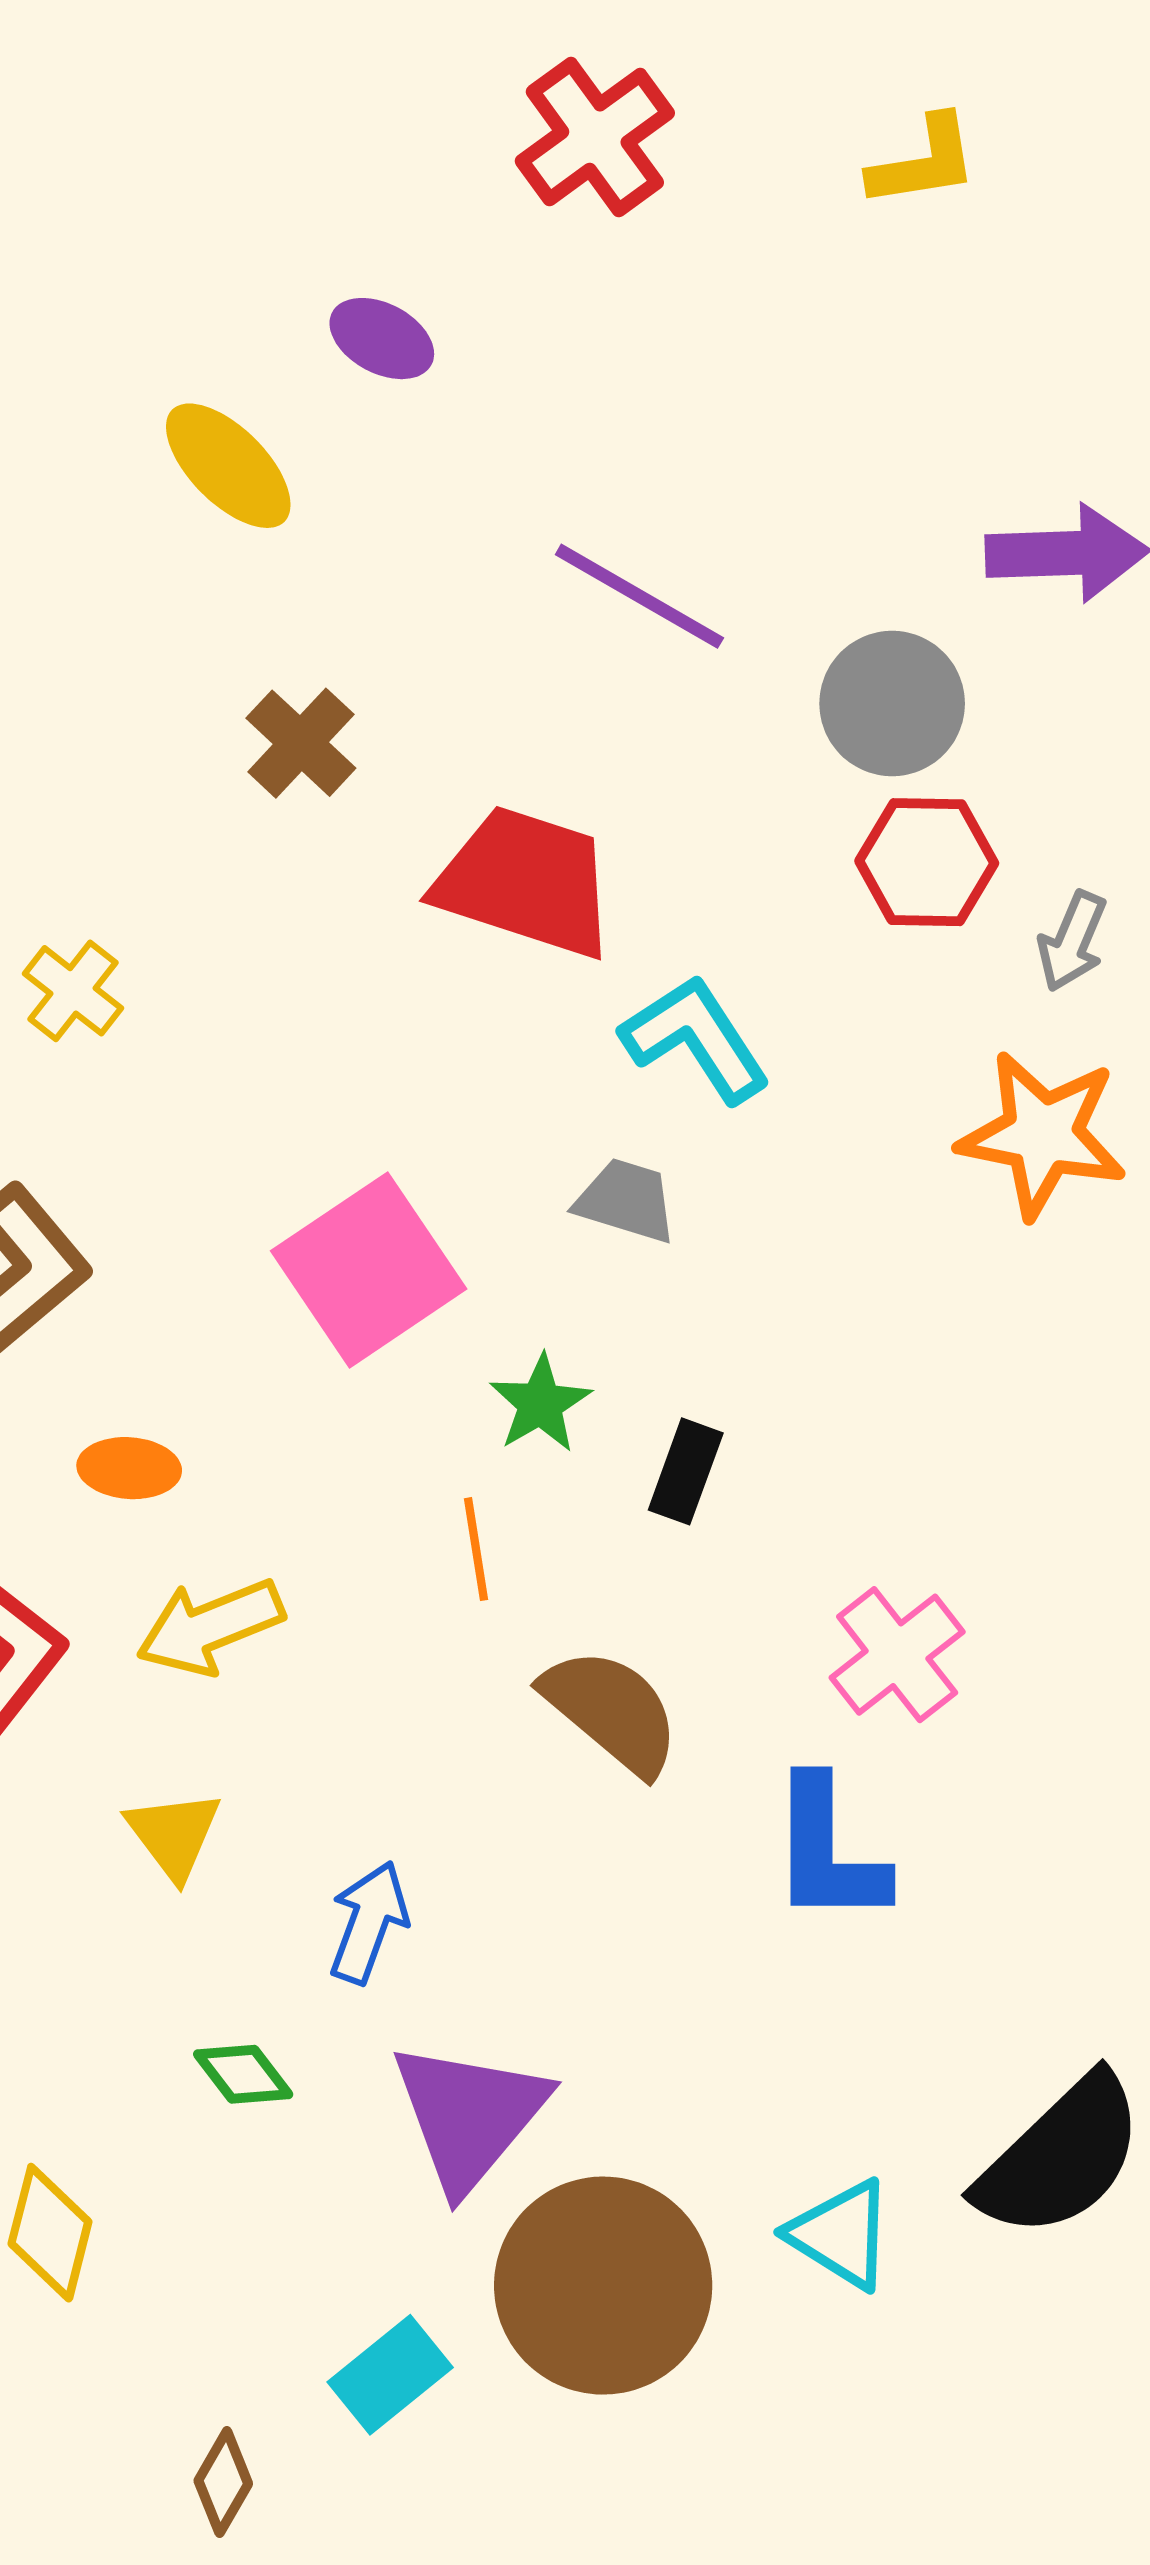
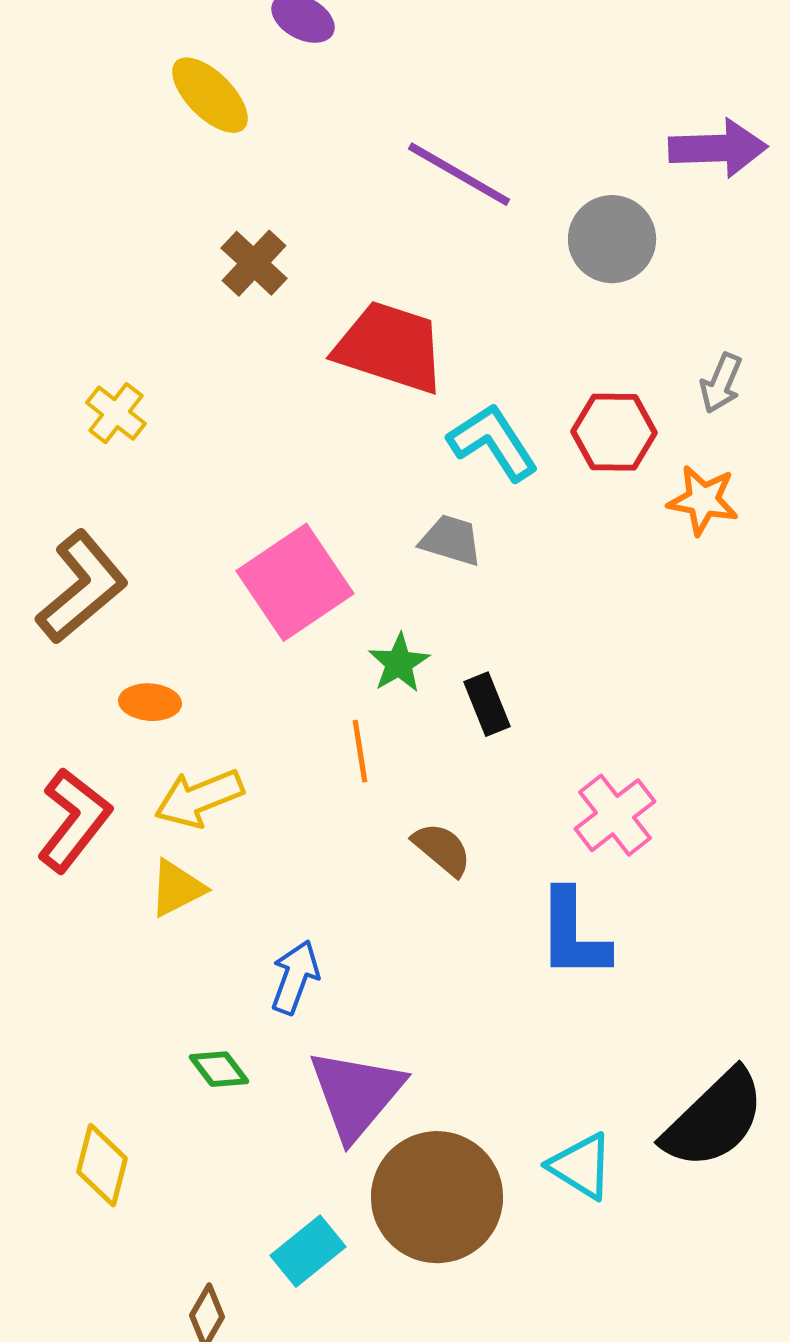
red hexagon: (927, 862) -> (614, 432), moved
orange star: (1042, 1135) -> (703, 500), size x0.7
black rectangle: (686, 1471) -> (487, 704), turned -42
brown semicircle: (611, 1711) -> (442, 849), size x0.7
yellow triangle: (174, 1835) -> (177, 888), moved, turned 40

